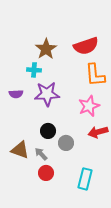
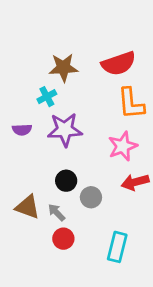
brown star: (46, 49) -> (63, 68), turned 30
cyan cross: (34, 70) -> (47, 97), turned -32

